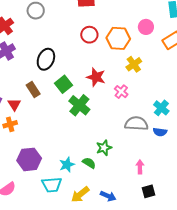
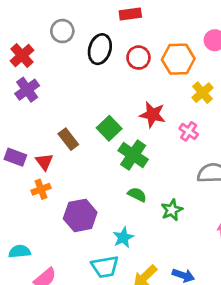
black ellipse: (46, 59) -> (100, 49), moved
purple hexagon: (29, 159) -> (80, 215), moved
green semicircle: (89, 163) -> (137, 195), moved

